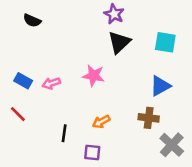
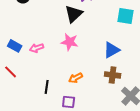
black triangle: (119, 42) -> (74, 14), moved
blue triangle: (160, 86) -> (112, 50), moved

